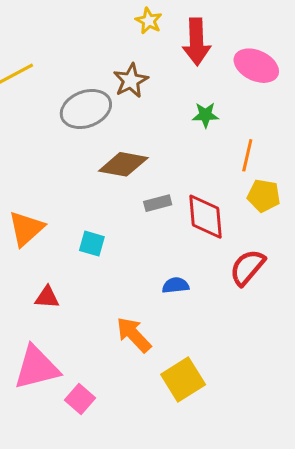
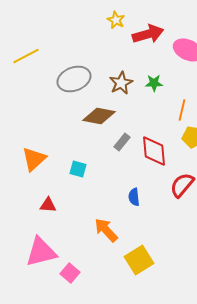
red arrow: (197, 42) -> (148, 34), turned -104
brown star: (131, 81) -> (121, 83), moved
gray rectangle: (158, 203) -> (122, 142), turned -36
blue semicircle: (176, 285) -> (134, 197), turned -90

